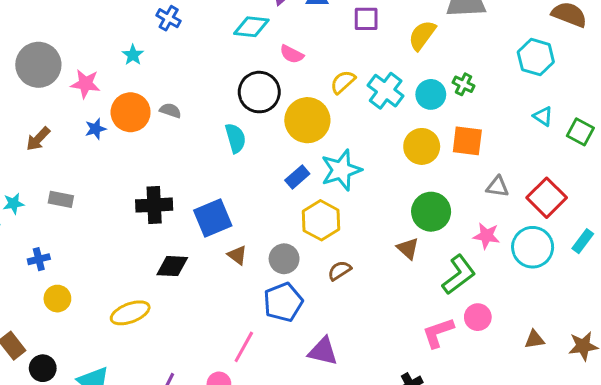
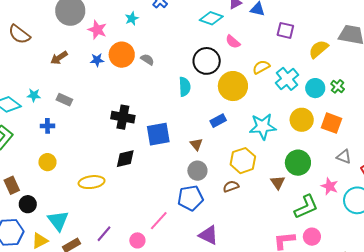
cyan star: (341, 170) -> (263, 127), moved
yellow hexagon: (321, 220) -> (243, 161), moved
brown triangle: (237, 255) -> (196, 144), moved
blue cross: (39, 259) -> (47, 126), moved
black diamond: (172, 266) -> (125, 159), turned -30

